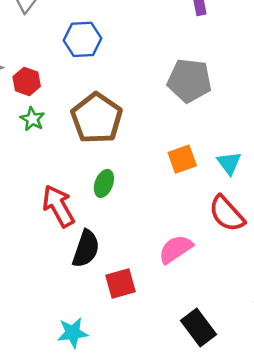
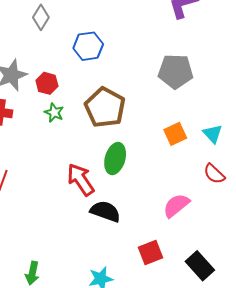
green ellipse: (104, 183) -> (115, 159), size x1.4
red semicircle: (227, 214) -> (214, 174), size x0.7
black semicircle: (86, 249) -> (105, 211), turned -84
red square: (121, 284) -> (151, 253), moved

